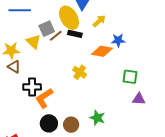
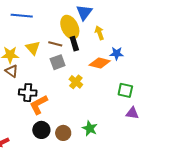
yellow arrow: (99, 21) -> (99, 33), turned -72
gray square: (47, 29) -> (58, 62), moved
black rectangle: (75, 34) -> (74, 44), turned 56
brown line: (56, 36) -> (55, 44), turned 48

